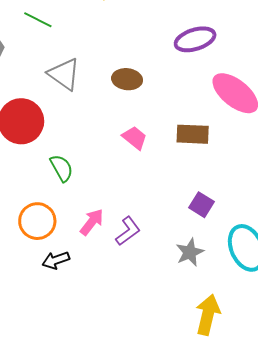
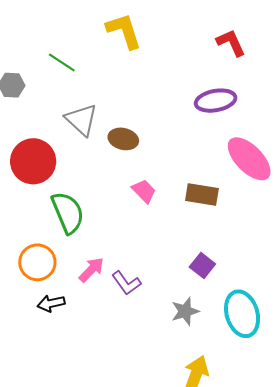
brown ellipse: (127, 79) -> (123, 139), moved
green semicircle: (62, 168) -> (68, 213), size x1.5
purple L-shape: (128, 231) -> (126, 283), turned 84

